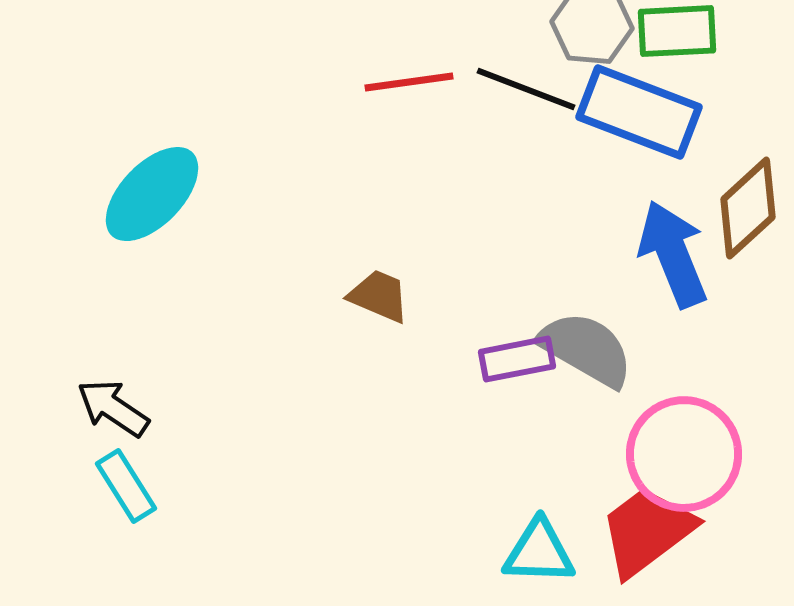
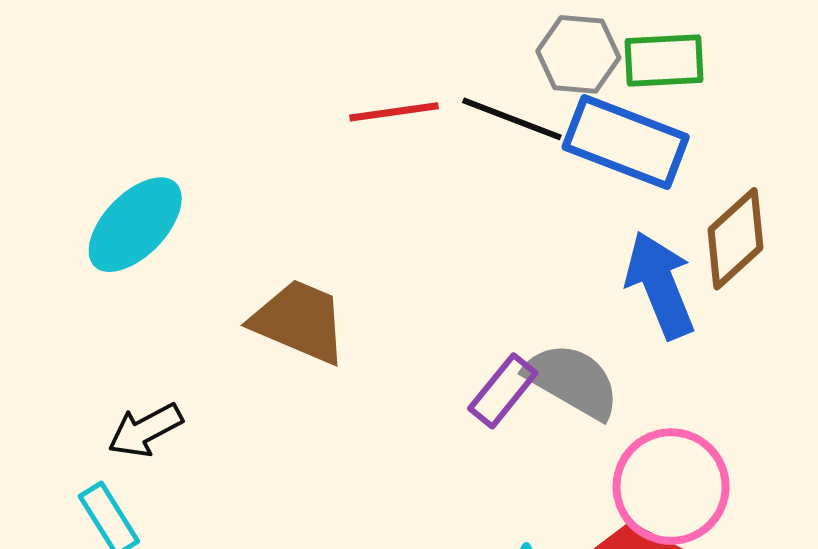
brown trapezoid: (379, 296) -> (299, 321), moved, size x1.6
purple rectangle: (517, 359) -> (503, 391), turned -40
black arrow: (113, 408) -> (145, 430), moved, turned -62

